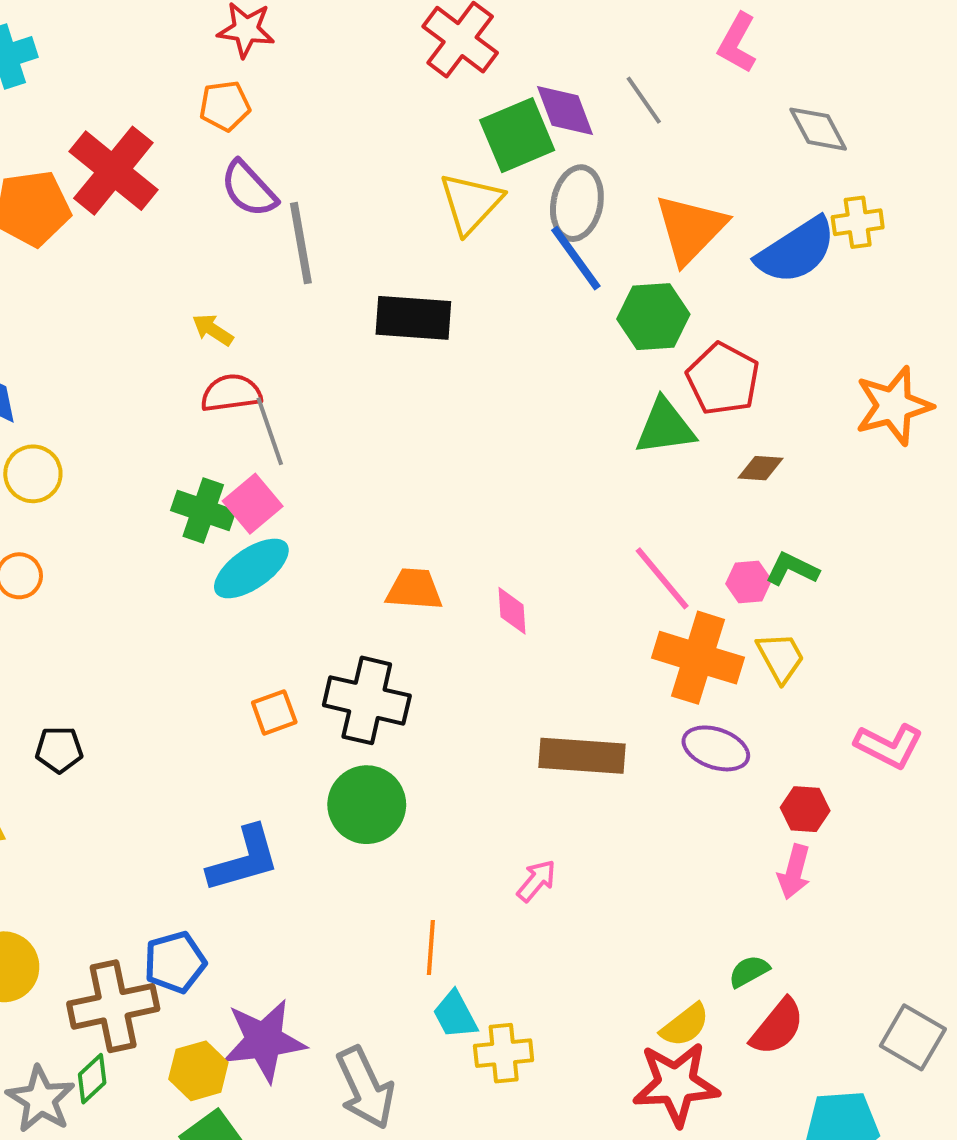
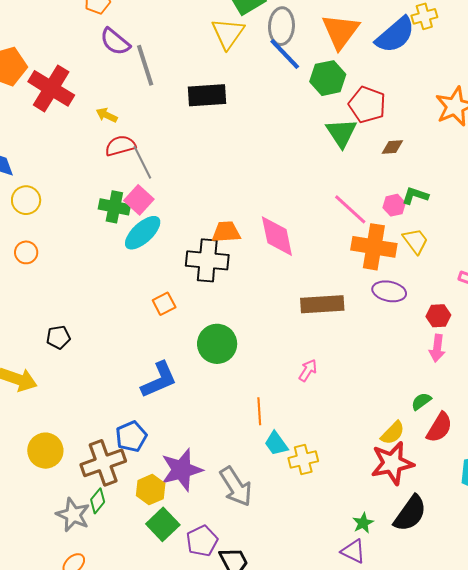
red cross: (113, 171) -> (51, 88), moved
green triangle: (665, 427) -> (341, 133), turned -48
pink diamond: (512, 611) -> (277, 236), size x1.8
black cross: (367, 700) -> (207, 260), moved

